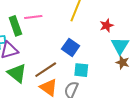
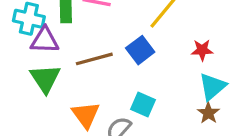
blue square: (71, 47) -> (140, 50), moved
brown line: (46, 70) -> (94, 59), moved

